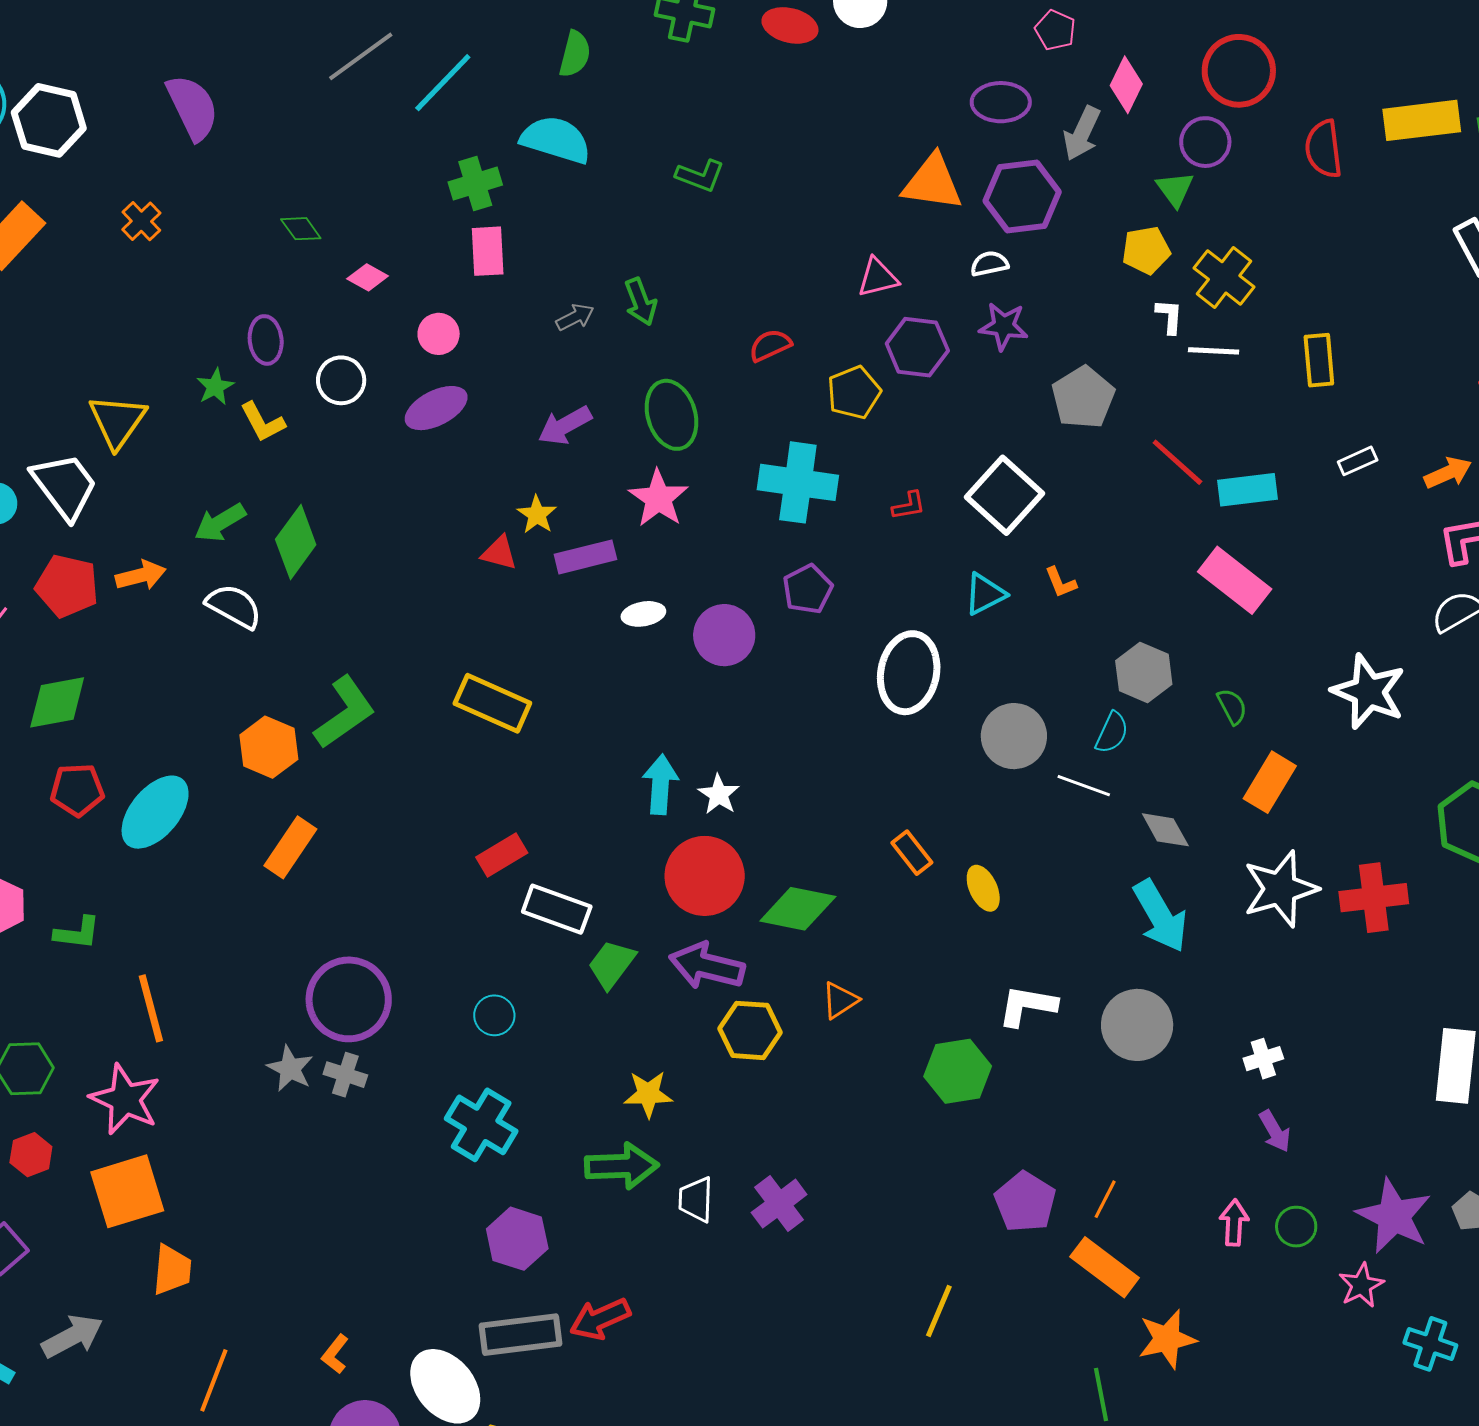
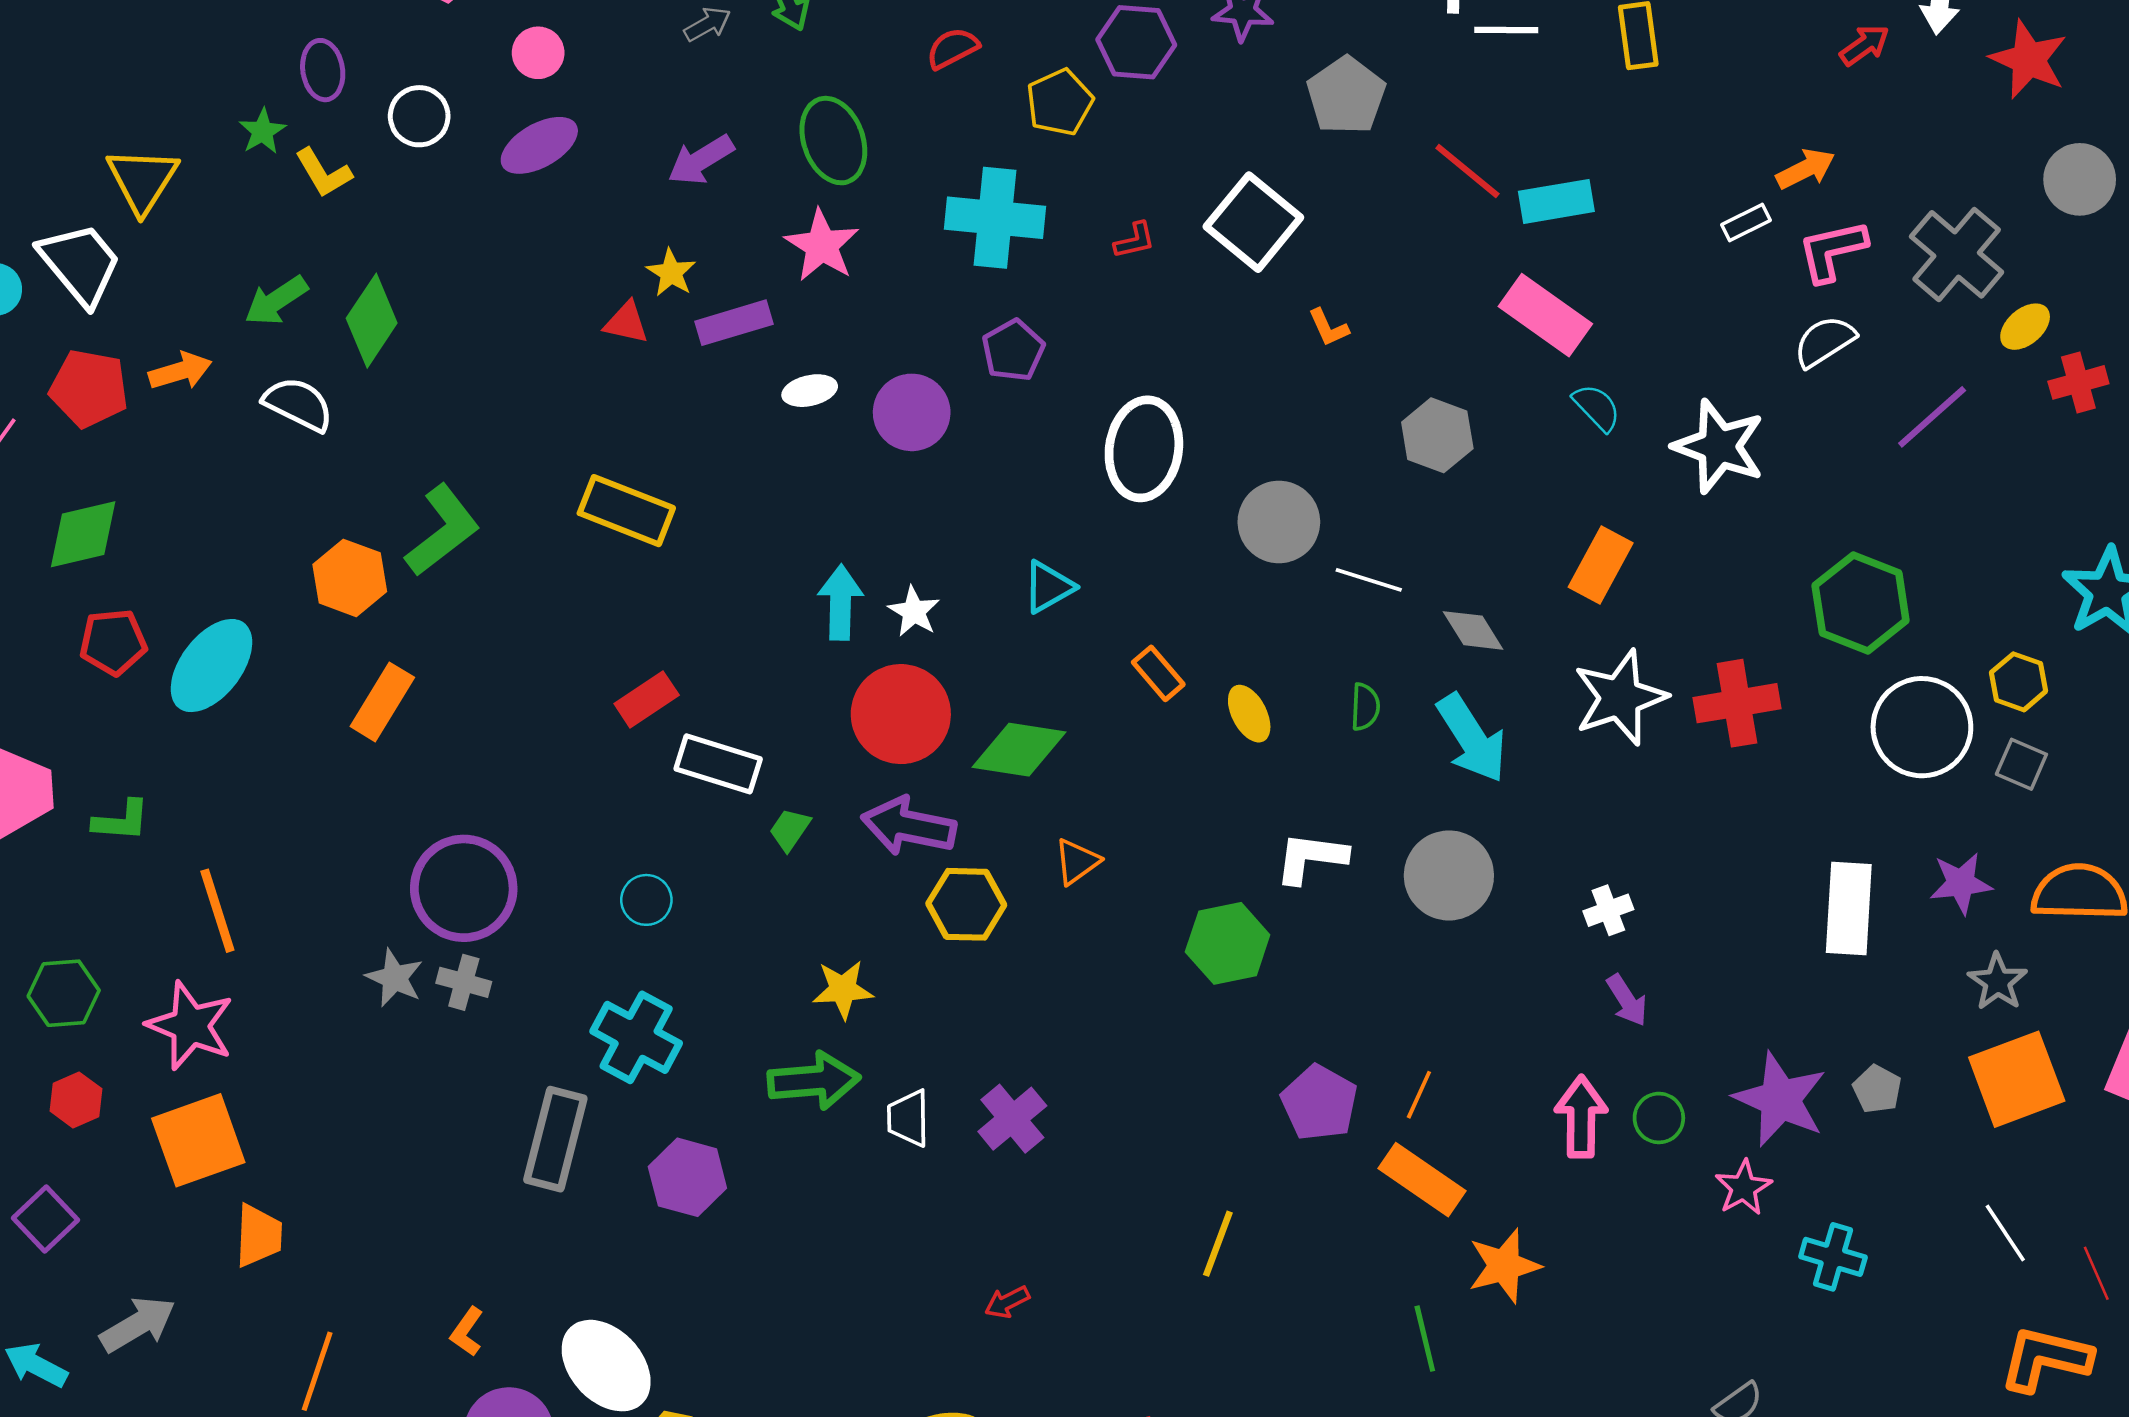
white rectangle: (1358, 461) -> (1746, 223), moved
cyan triangle: (985, 594) -> (1049, 587), moved
green semicircle: (1232, 706) -> (1365, 707), moved, turned 33
cyan semicircle: (1112, 733) -> (1597, 407), moved, turned -66
green trapezoid: (612, 964) -> (790, 830), size x0.7
pink arrow: (1234, 1223) -> (1581, 1117), size x1.4
red arrow: (600, 1319) -> (1007, 1302), moved, size x0.6
gray rectangle: (521, 1335) -> (555, 1139), moved, turned -66

